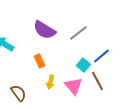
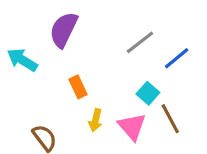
purple semicircle: (44, 30) -> (64, 30), moved, turned 85
blue line: (101, 56) -> (177, 58), moved

